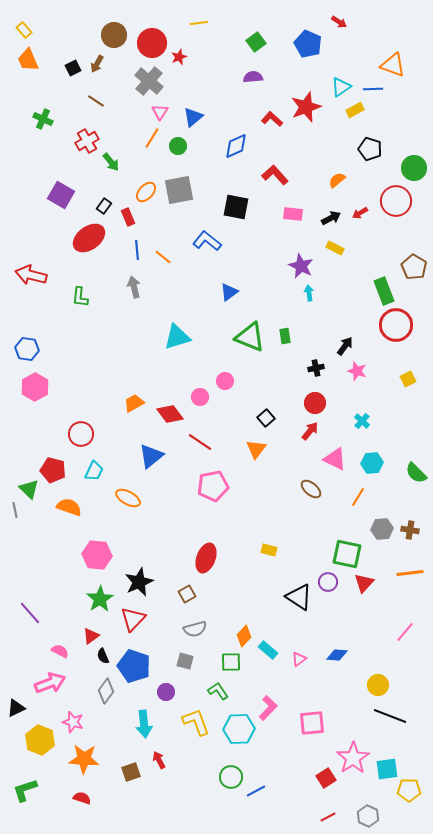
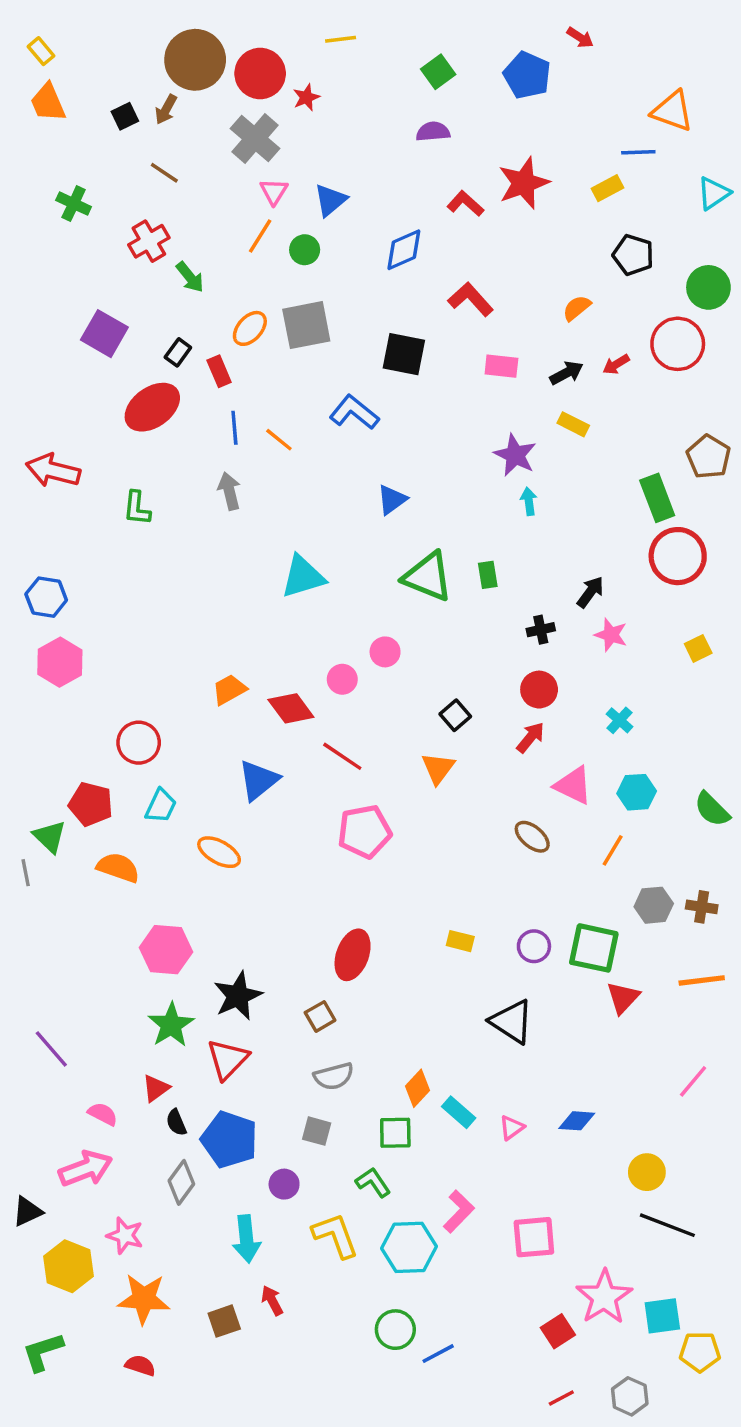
brown circle: (114, 35) -> (195, 60), size x1.4
cyan triangle: (341, 87) -> (714, 193), moved
purple circle: (328, 582) -> (534, 946), moved

